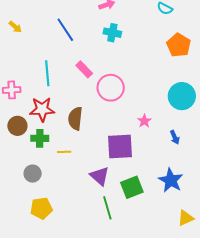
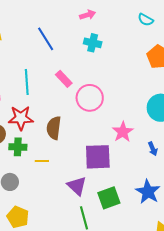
pink star: (144, 121) -> (123, 132), size x1.5
yellow pentagon: (41, 208) -> (18, 217), turned 30

